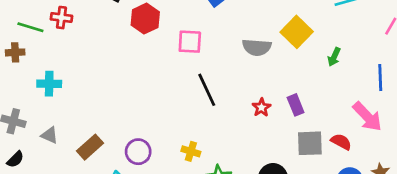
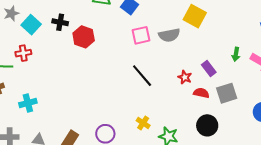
pink square: (190, 42) -> (141, 35), moved
green arrow: (334, 57) -> (236, 54), moved
red semicircle: (341, 142) -> (201, 93), moved
yellow cross: (191, 151) -> (143, 123), turned 32

